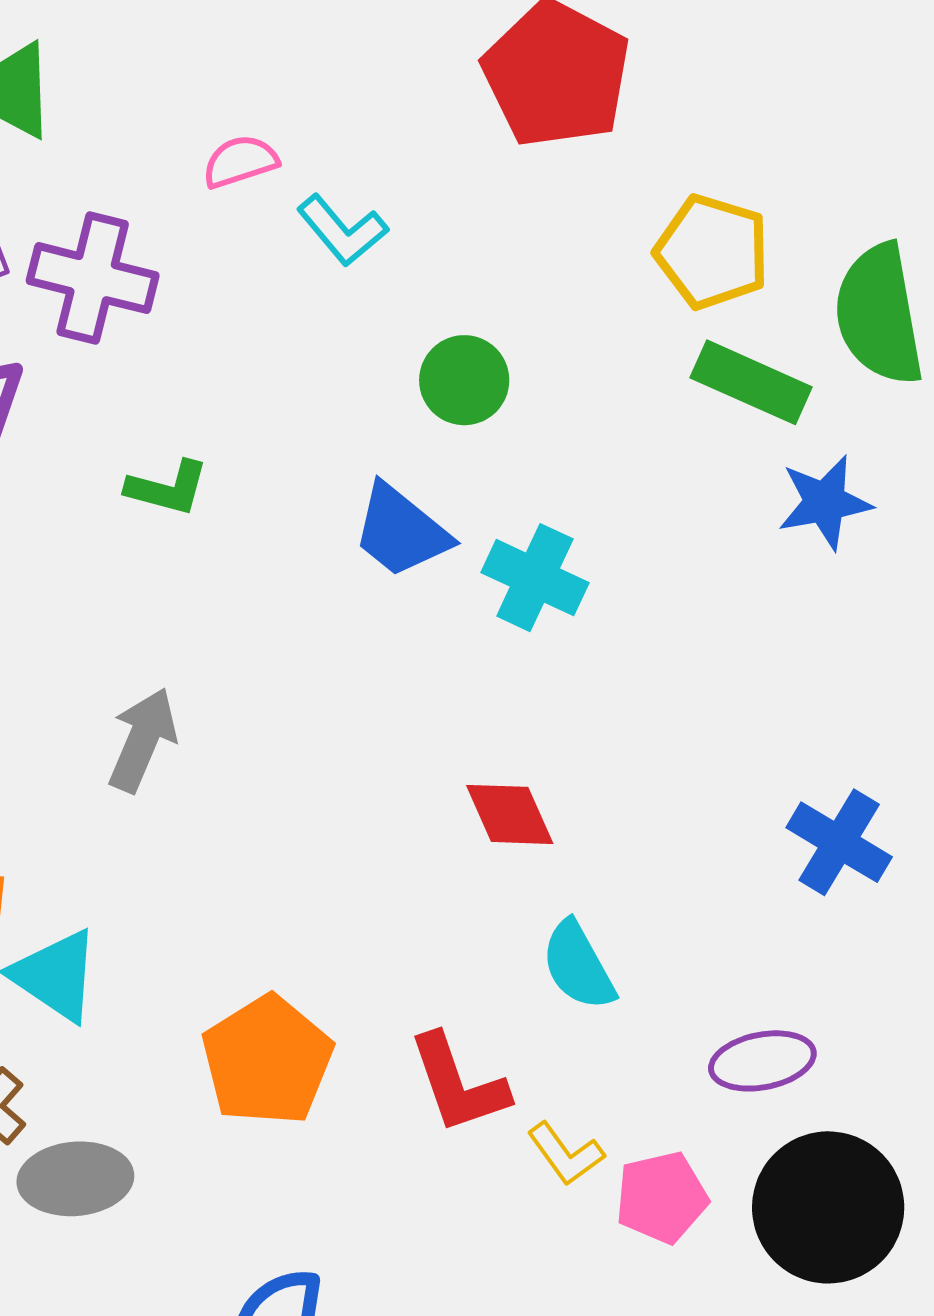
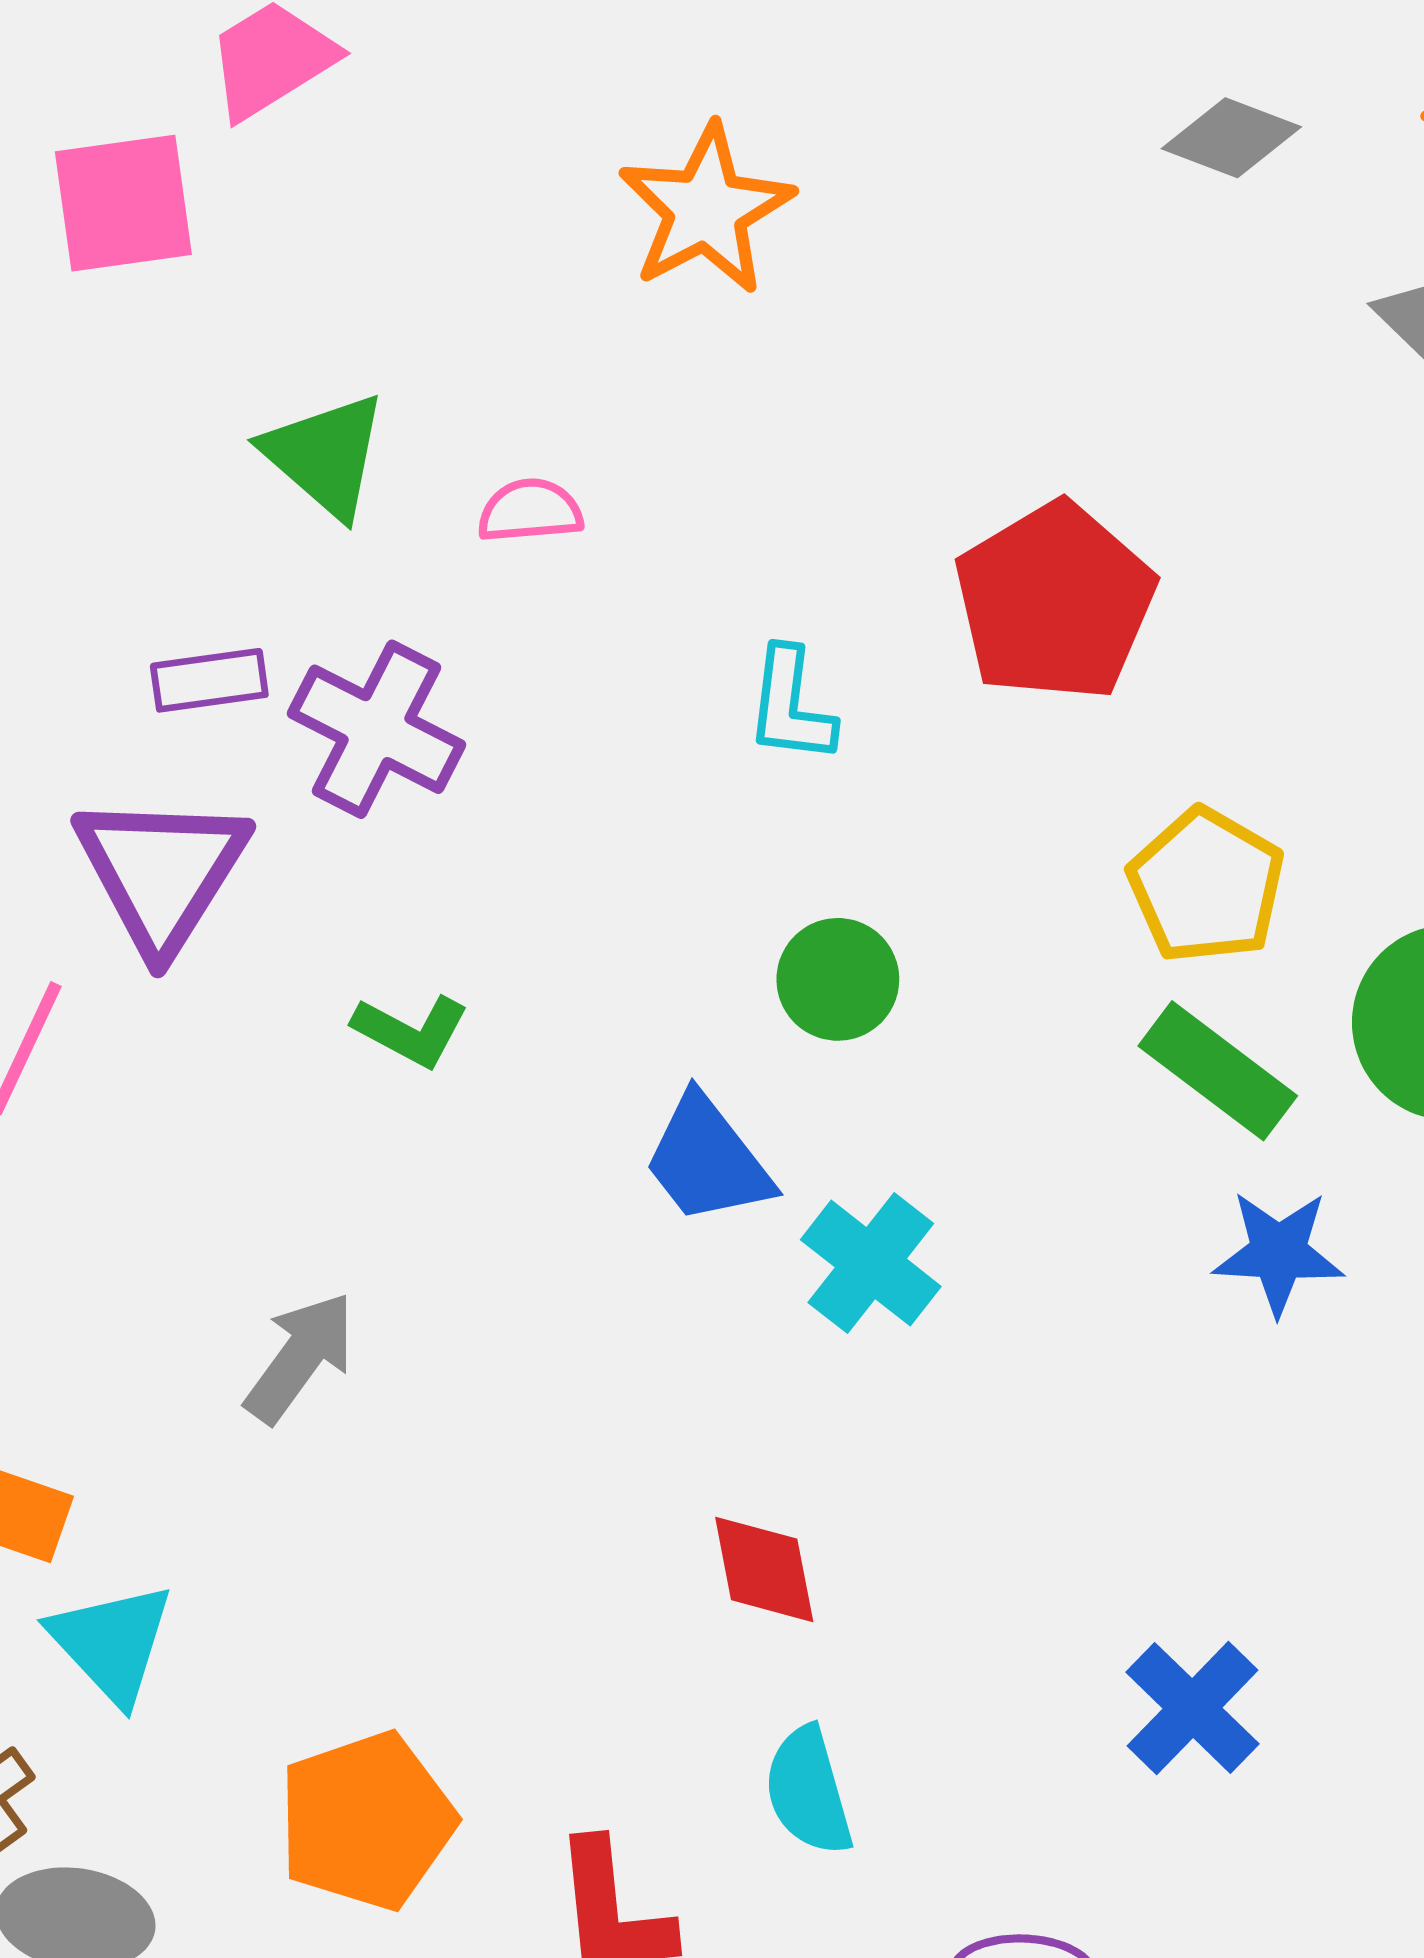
pink semicircle: (240, 162) -> (530, 511), moved
cyan L-shape: (342, 230) -> (791, 706), moved, turned 34

